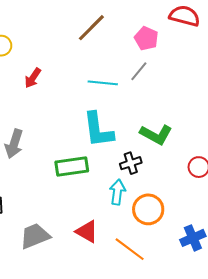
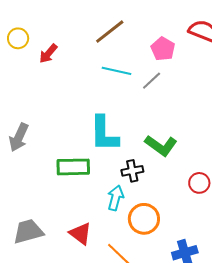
red arrow: (33, 78) -> (48, 54), moved
cyan line: (103, 83) -> (117, 71), moved

